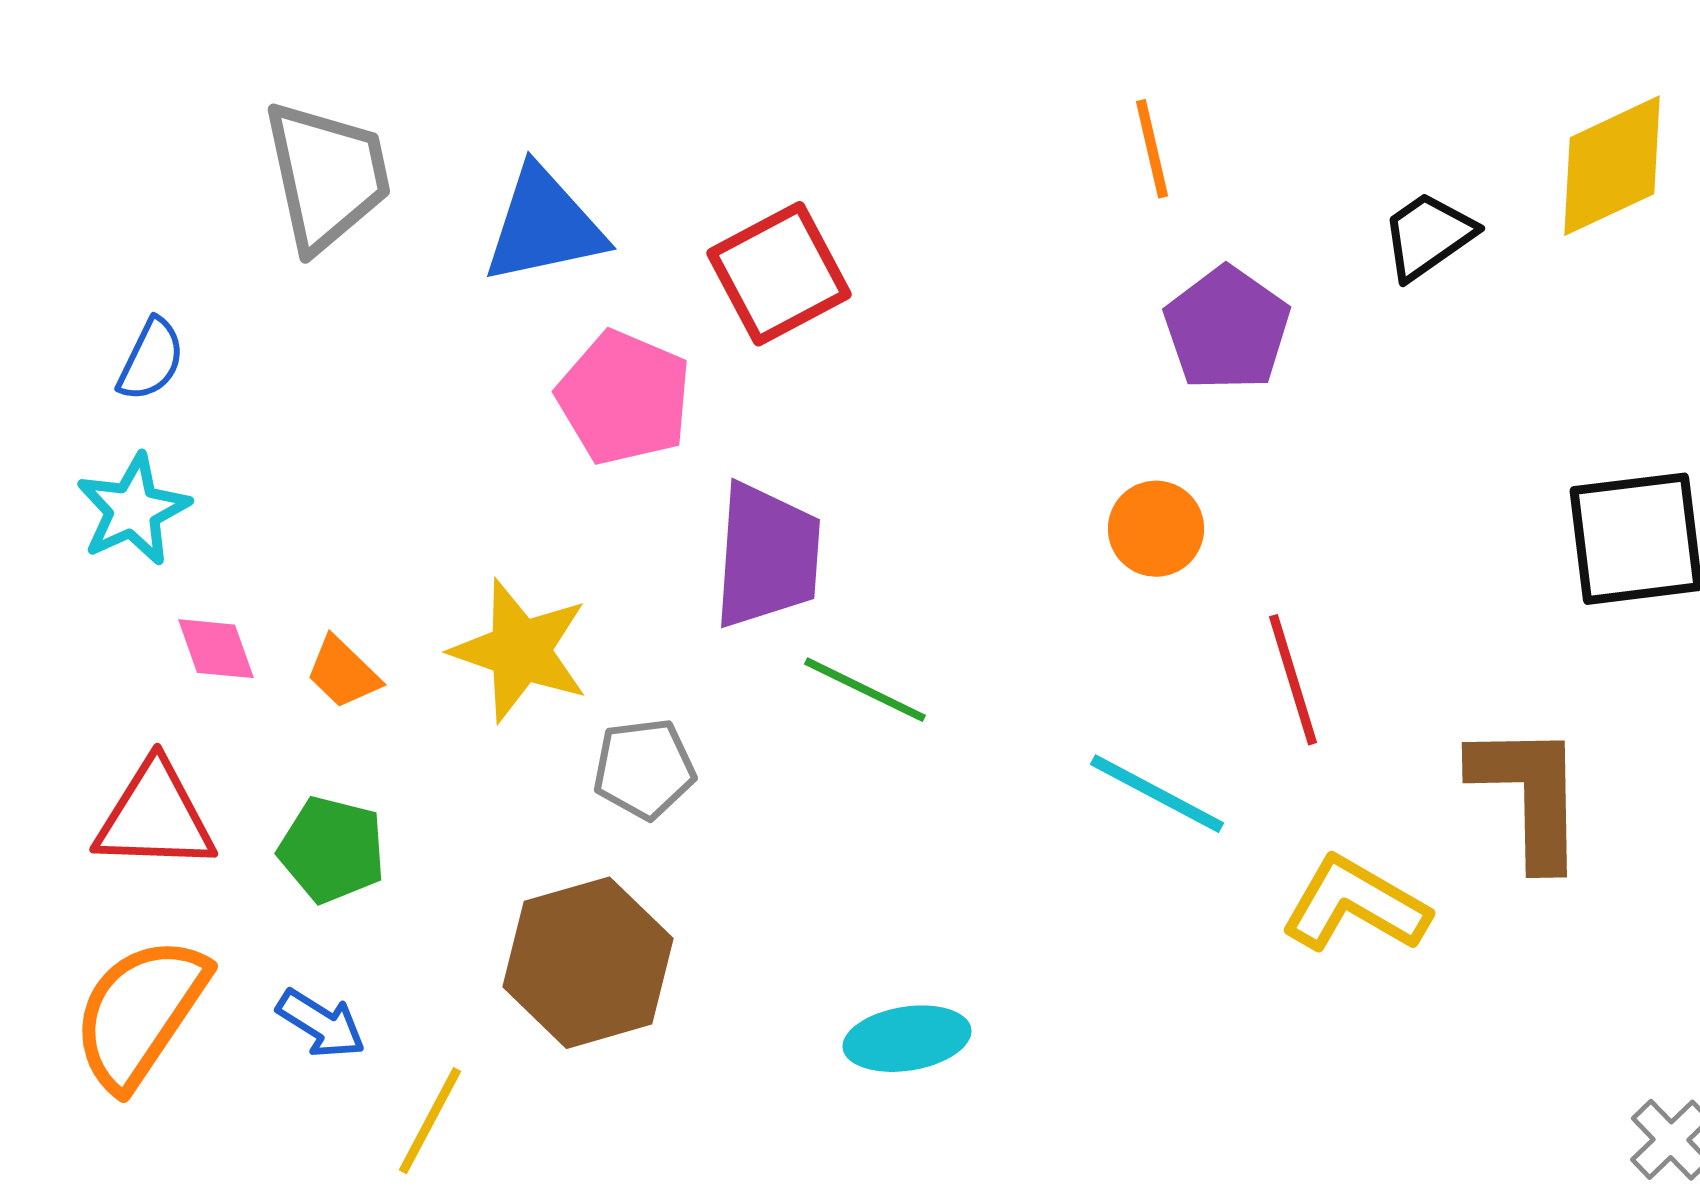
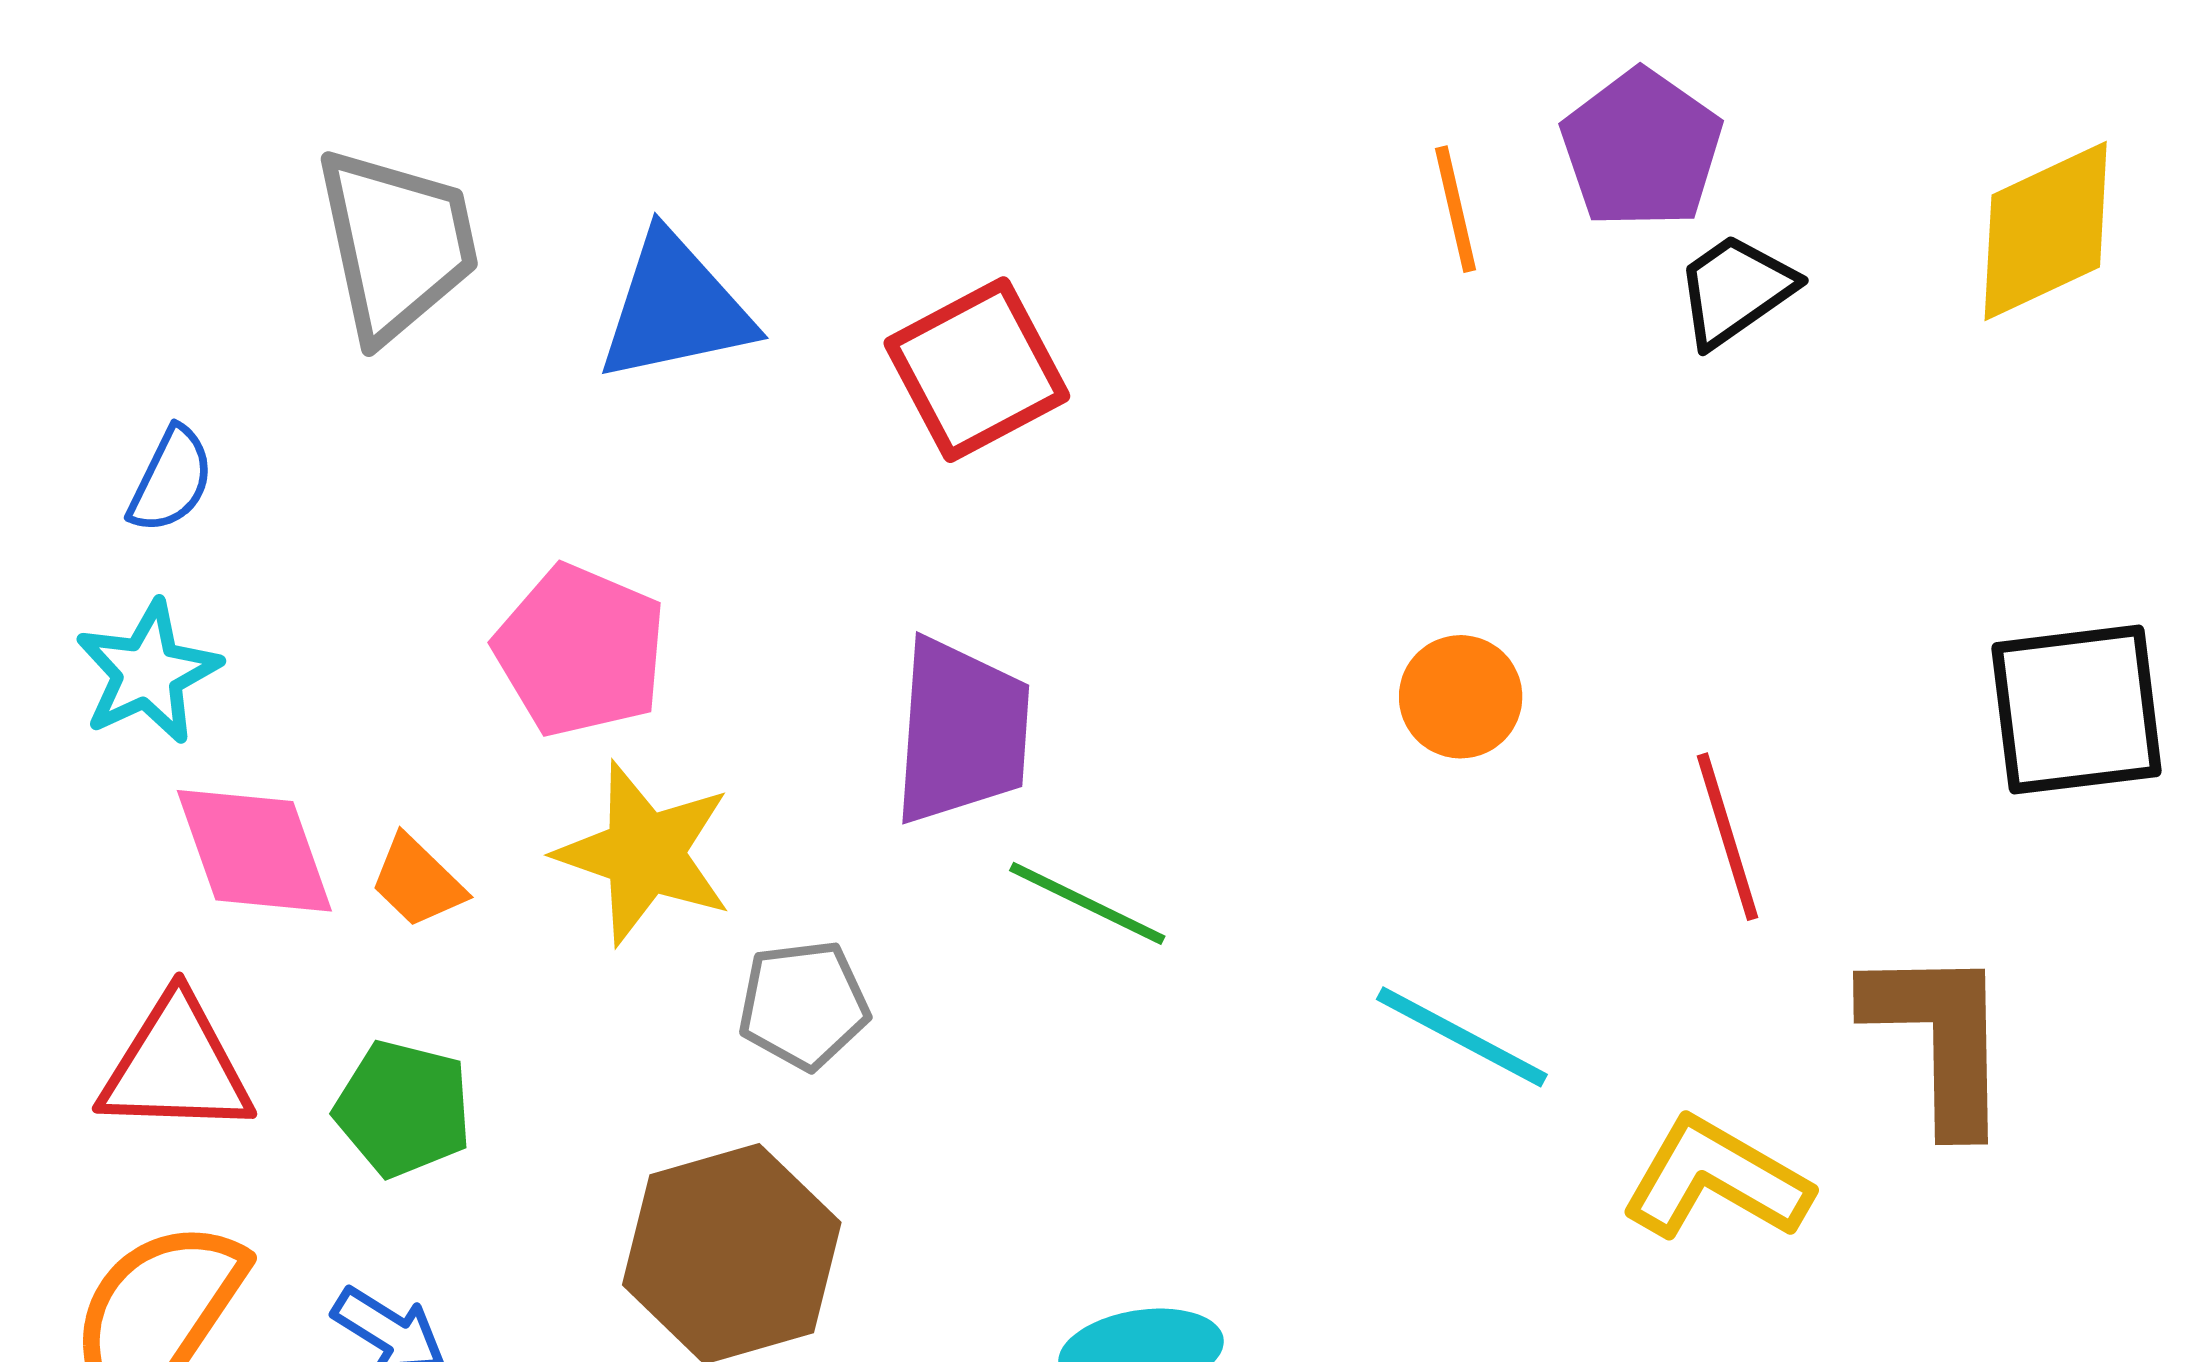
black trapezoid: (1428, 236) -> (1735, 290), moved
purple pentagon: (1227, 329) -> (1642, 149), moved
pink pentagon: (624, 398) -> (580, 651), moved
pink diamond: (216, 649) -> (254, 851), size x1.6
red line: (1293, 680) -> (1727, 837), moved

